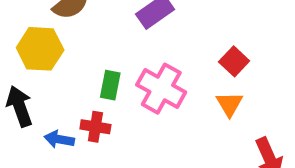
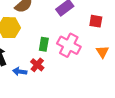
red square: (234, 61) -> (96, 21), moved, turned -32
red cross: (95, 127) -> (37, 65), turned 32

